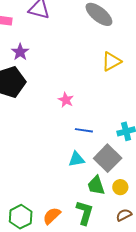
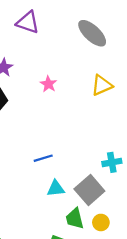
pink star: (66, 100) -> (48, 84), moved
blue line: (84, 130) -> (43, 158), moved, turned -30

